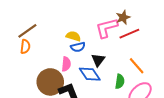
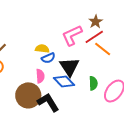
brown star: (123, 17) -> (96, 22), moved
black triangle: (98, 60) -> (69, 67), size x1.5
orange line: (137, 66) -> (103, 49), moved

